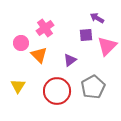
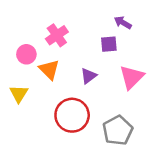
pink triangle: (107, 46) -> (132, 77), moved
yellow triangle: (18, 86) -> (19, 94), moved
gray pentagon: (93, 87) -> (118, 130), moved

